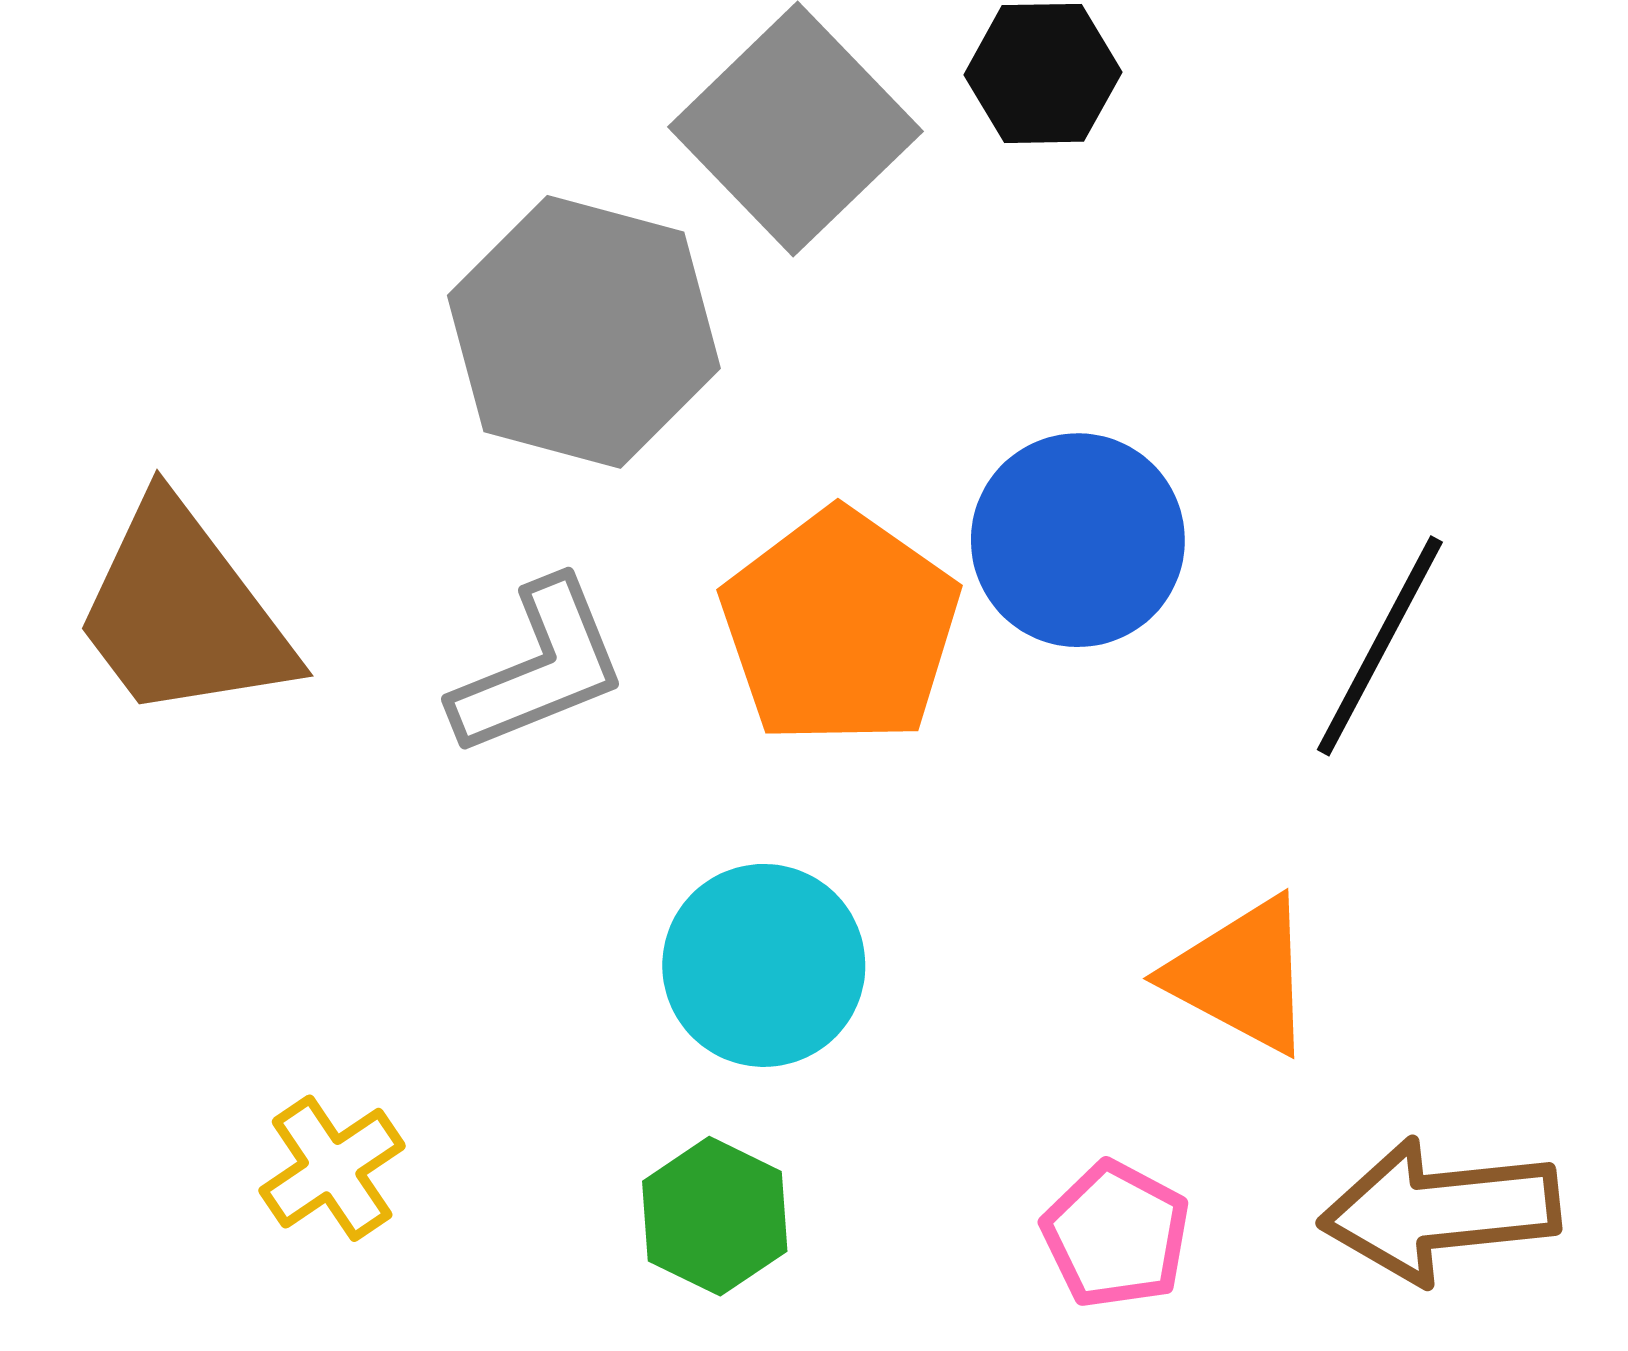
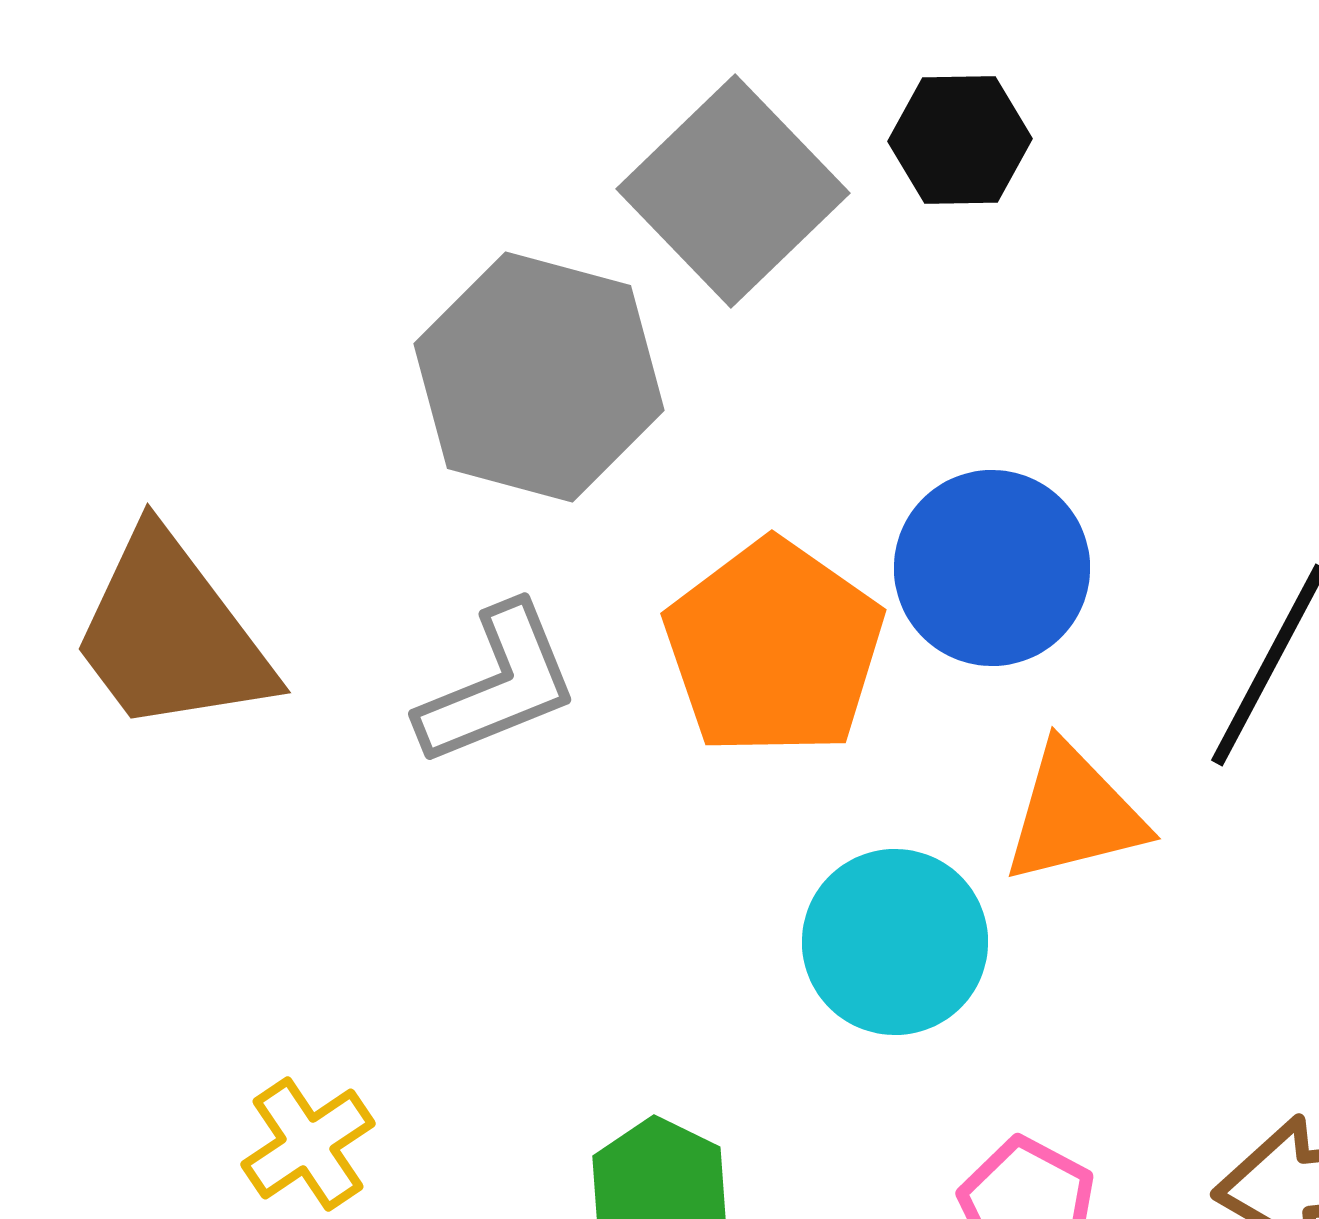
cyan circle: (764, 965) -> (895, 942), moved
orange triangle: (1241, 975) -> (1074, 814), moved, turned -42

